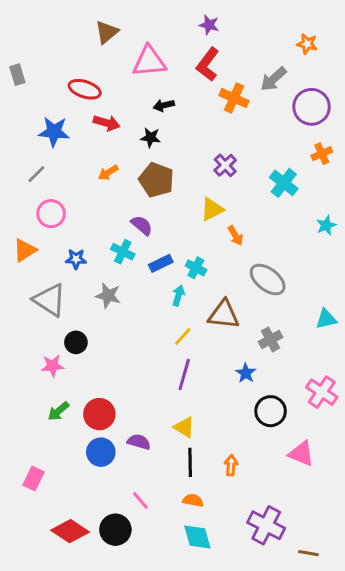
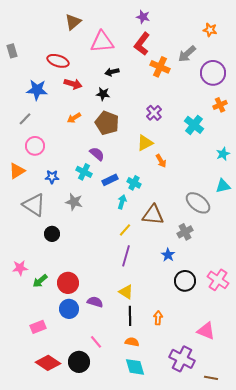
gray ellipse: (268, 279) -> (198, 203), moved
cyan triangle: (326, 319) -> (223, 186), moved
pink star: (53, 366) -> (20, 268), moved
pink cross: (322, 392) -> (218, 280), moved
pink triangle: (301, 454) -> (206, 331), moved
pink rectangle: (33, 478) -> (38, 327), moved, turned 42

